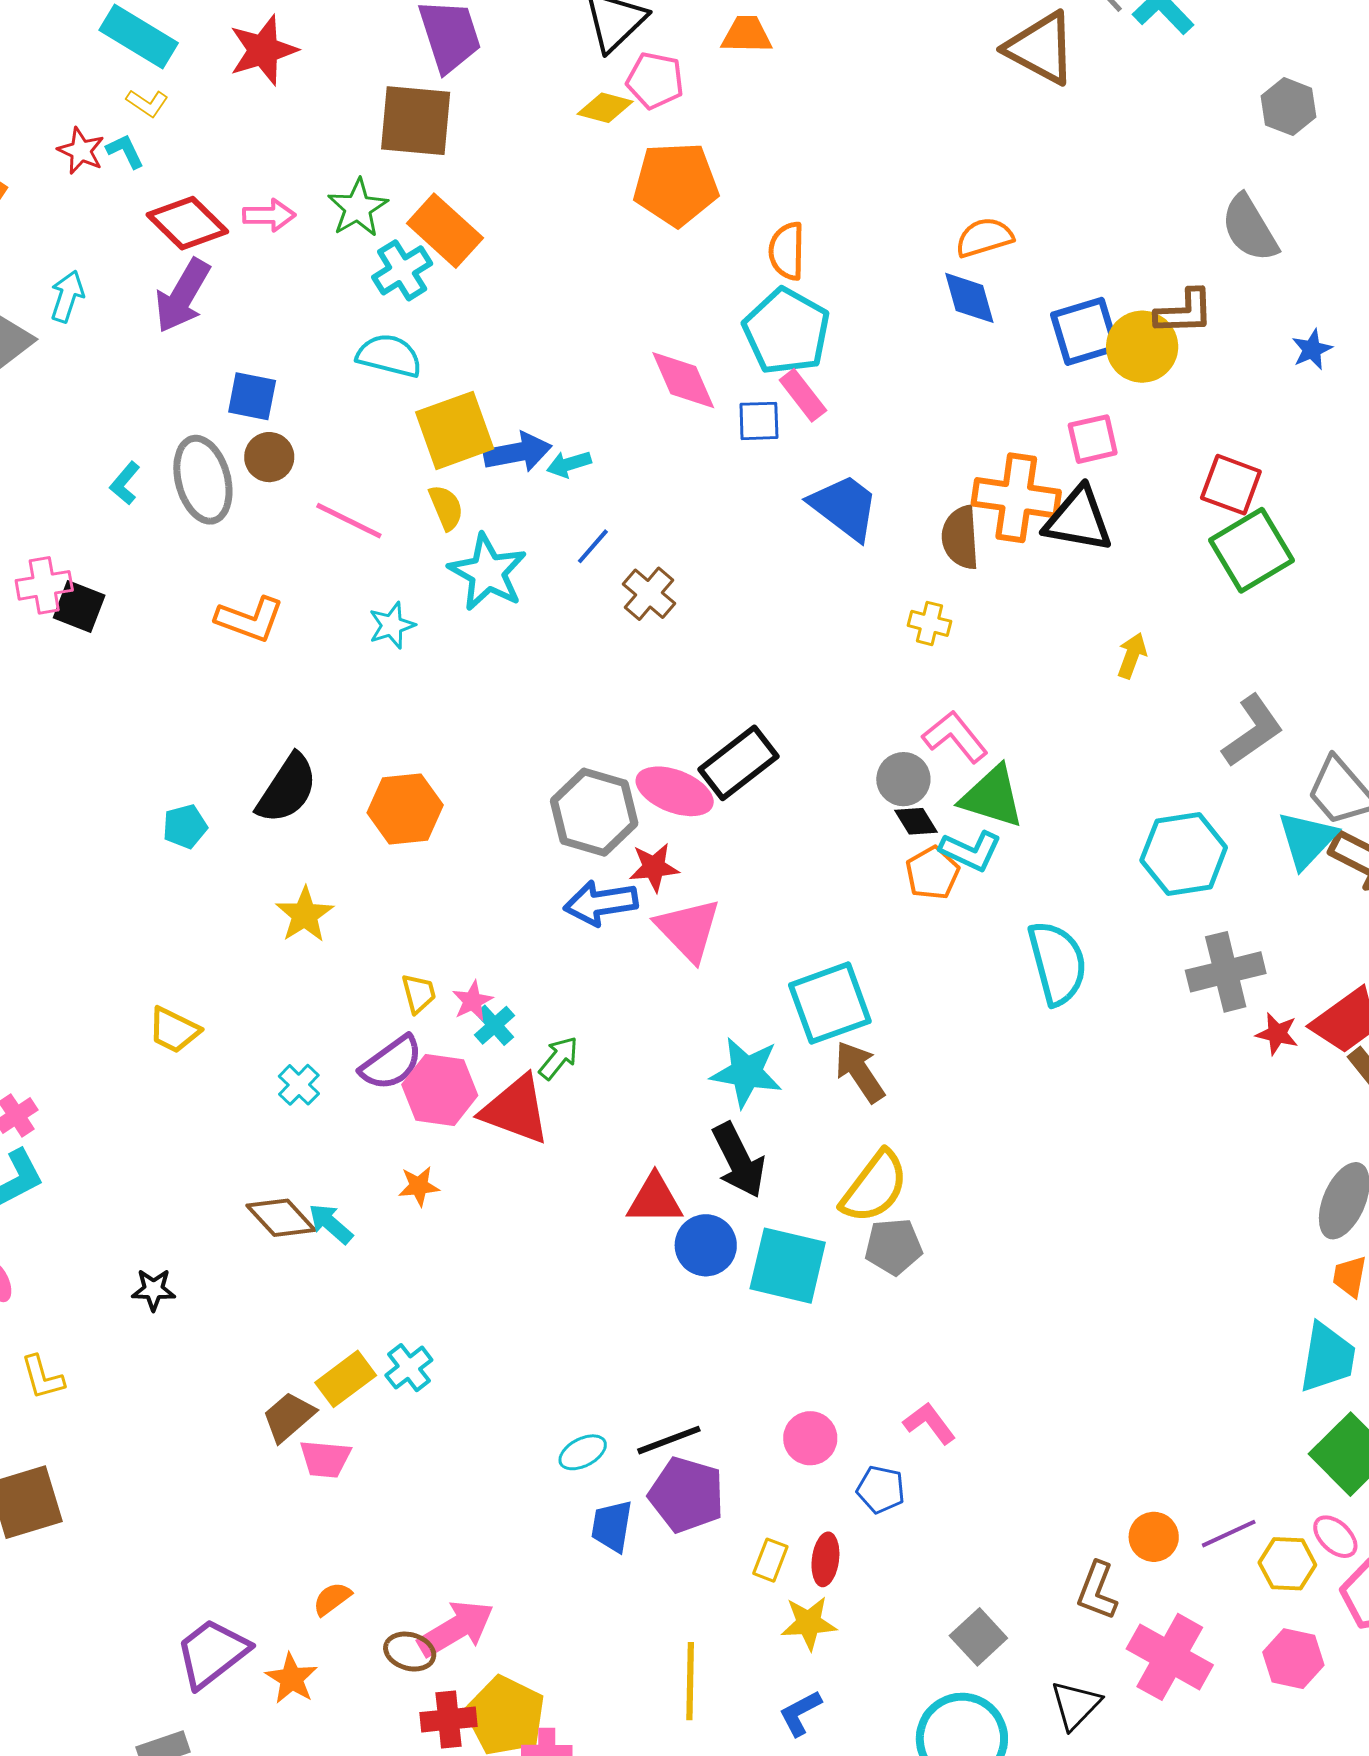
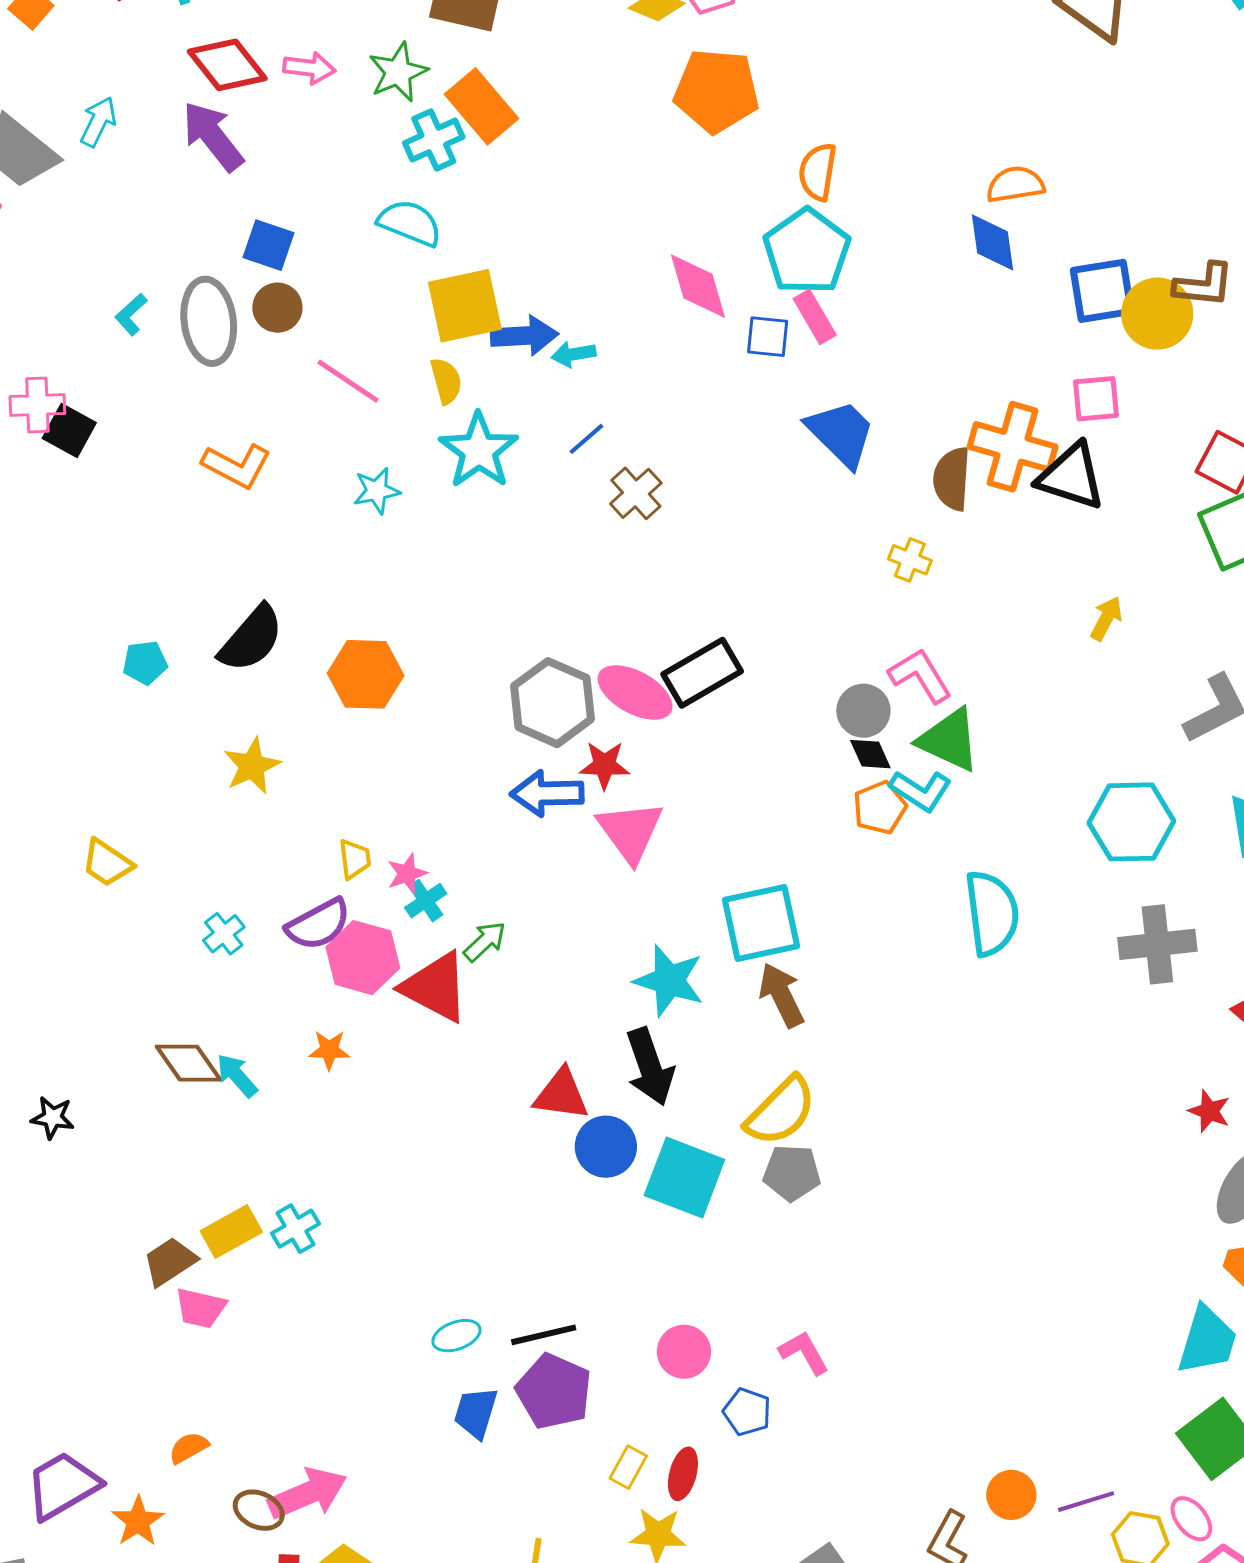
purple arrow: (182, 296) -> (213, 136), turned 104
red star: (1277, 1034) -> (1209, 1111), moved

